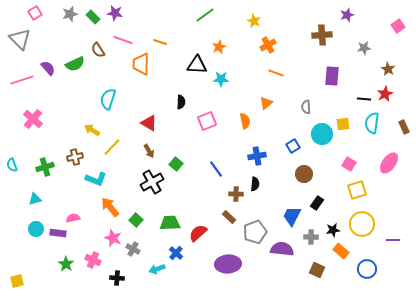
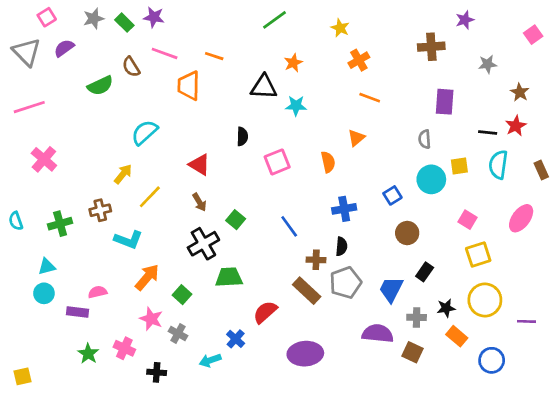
purple semicircle: (48, 68) -> (64, 48), moved, turned -84
cyan semicircle: (108, 99) -> (144, 132), turned 30
gray semicircle: (306, 107) -> (425, 139), moved
yellow arrow: (92, 130) -> (123, 174), turned 98
orange arrow: (110, 207) -> (147, 277), turned 80
brown rectangle: (229, 217) -> (307, 291), size x1.5
green trapezoid: (170, 223) -> (229, 277), moved
cyan circle: (36, 229) -> (44, 293), moved
gray pentagon: (255, 232) -> (346, 283), moved
brown square: (317, 270) -> (413, 352), moved

